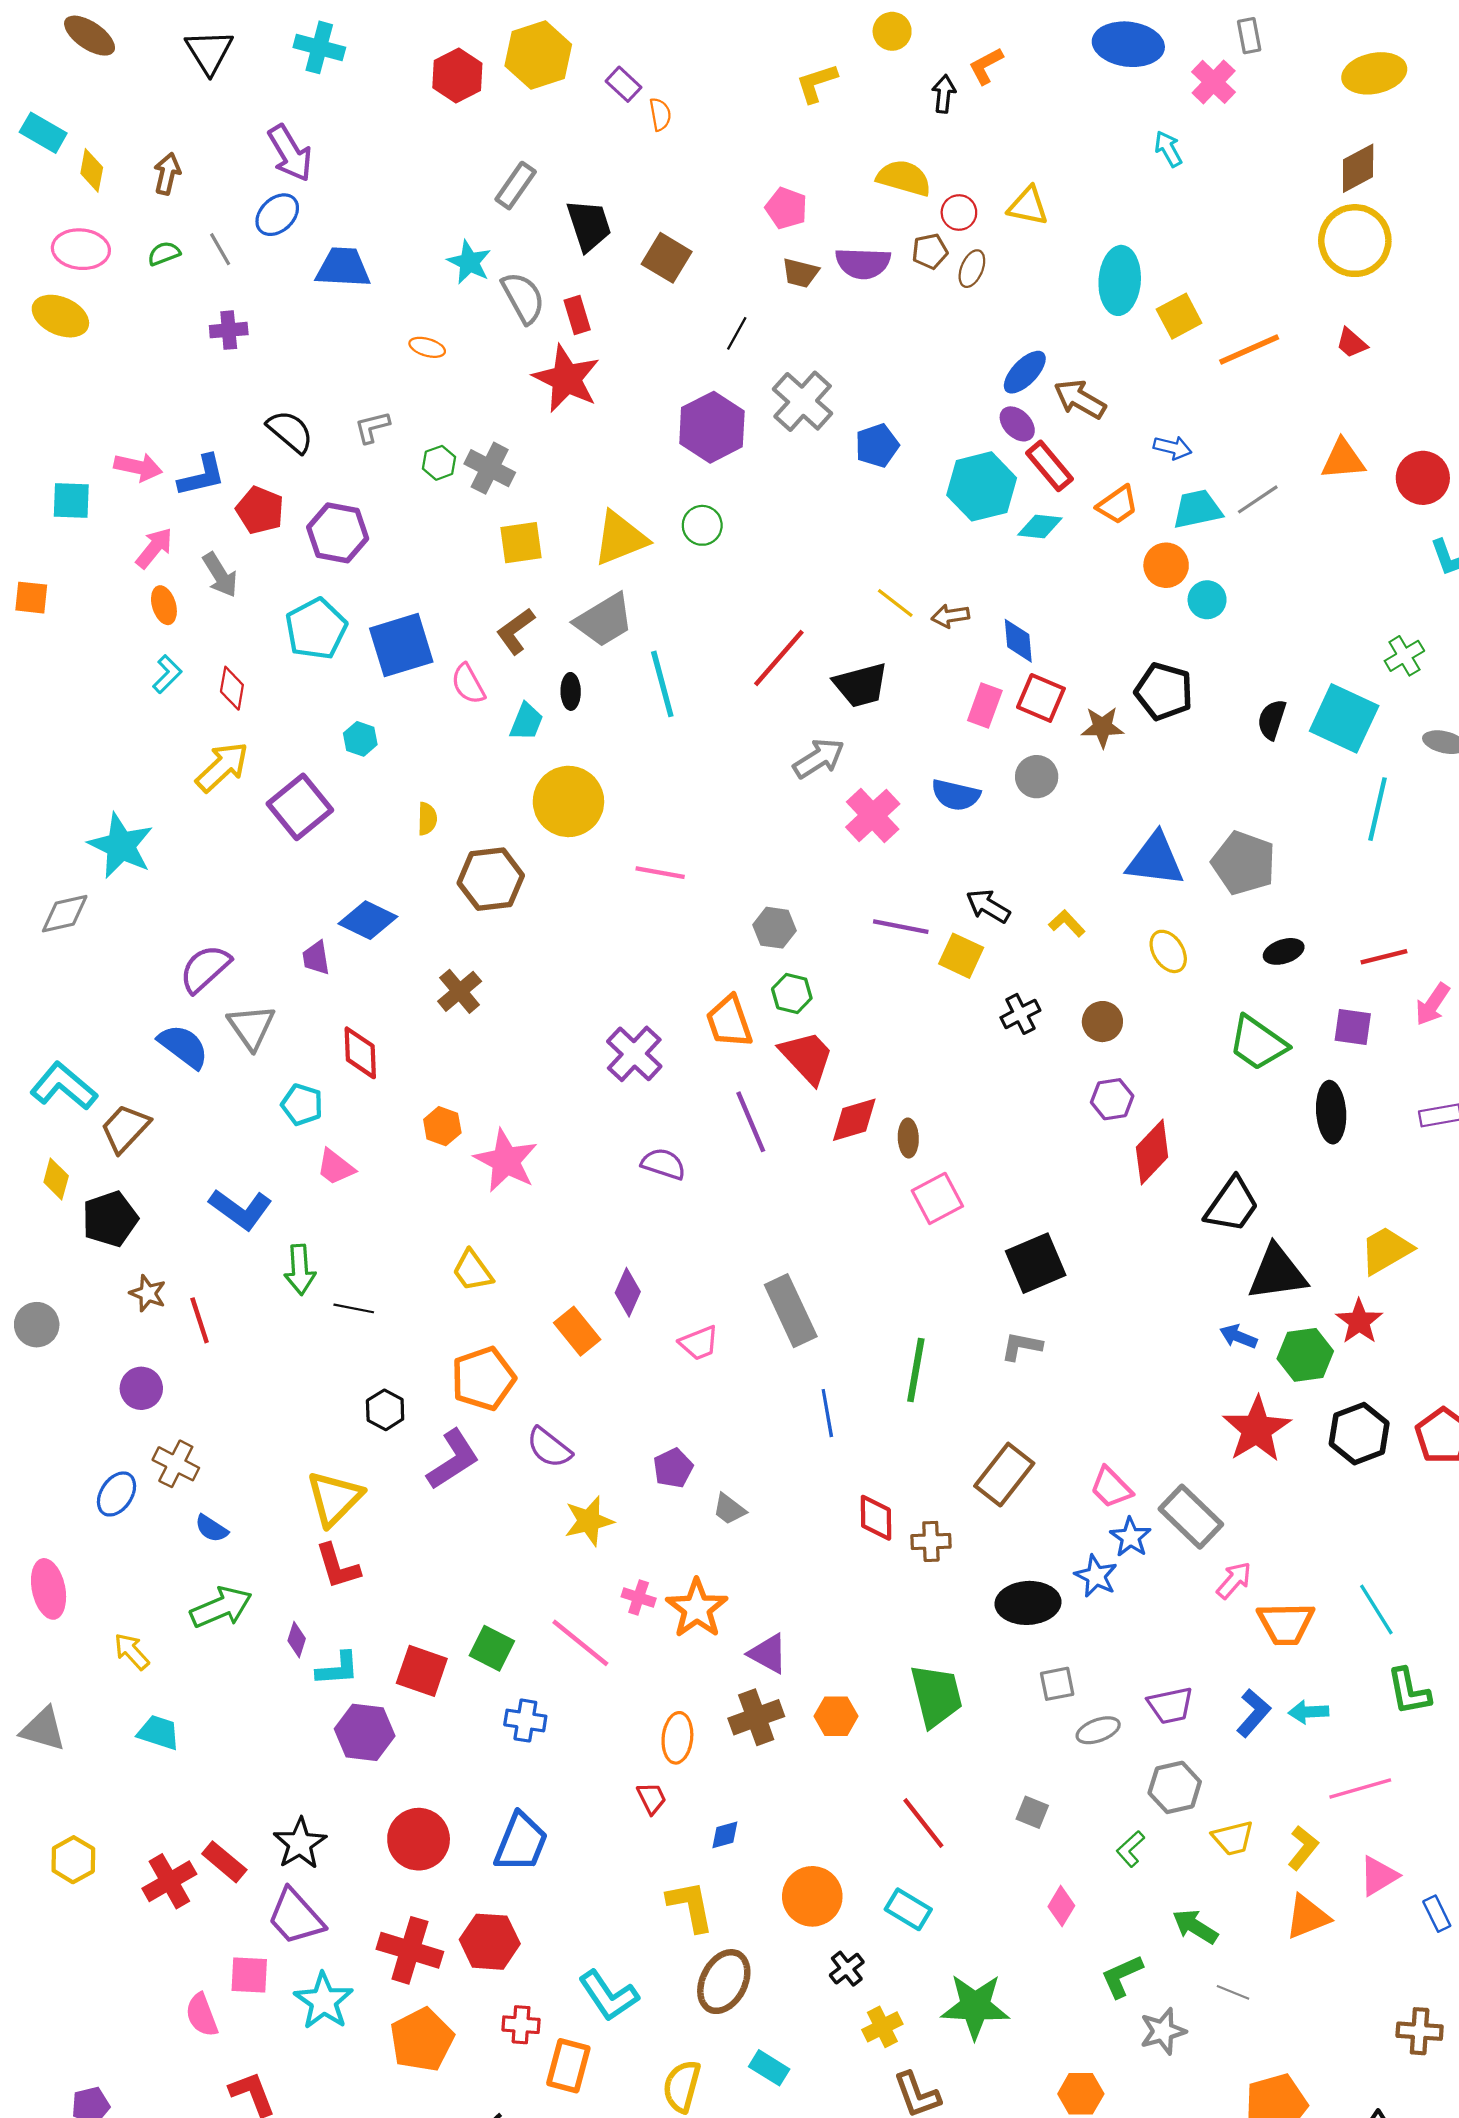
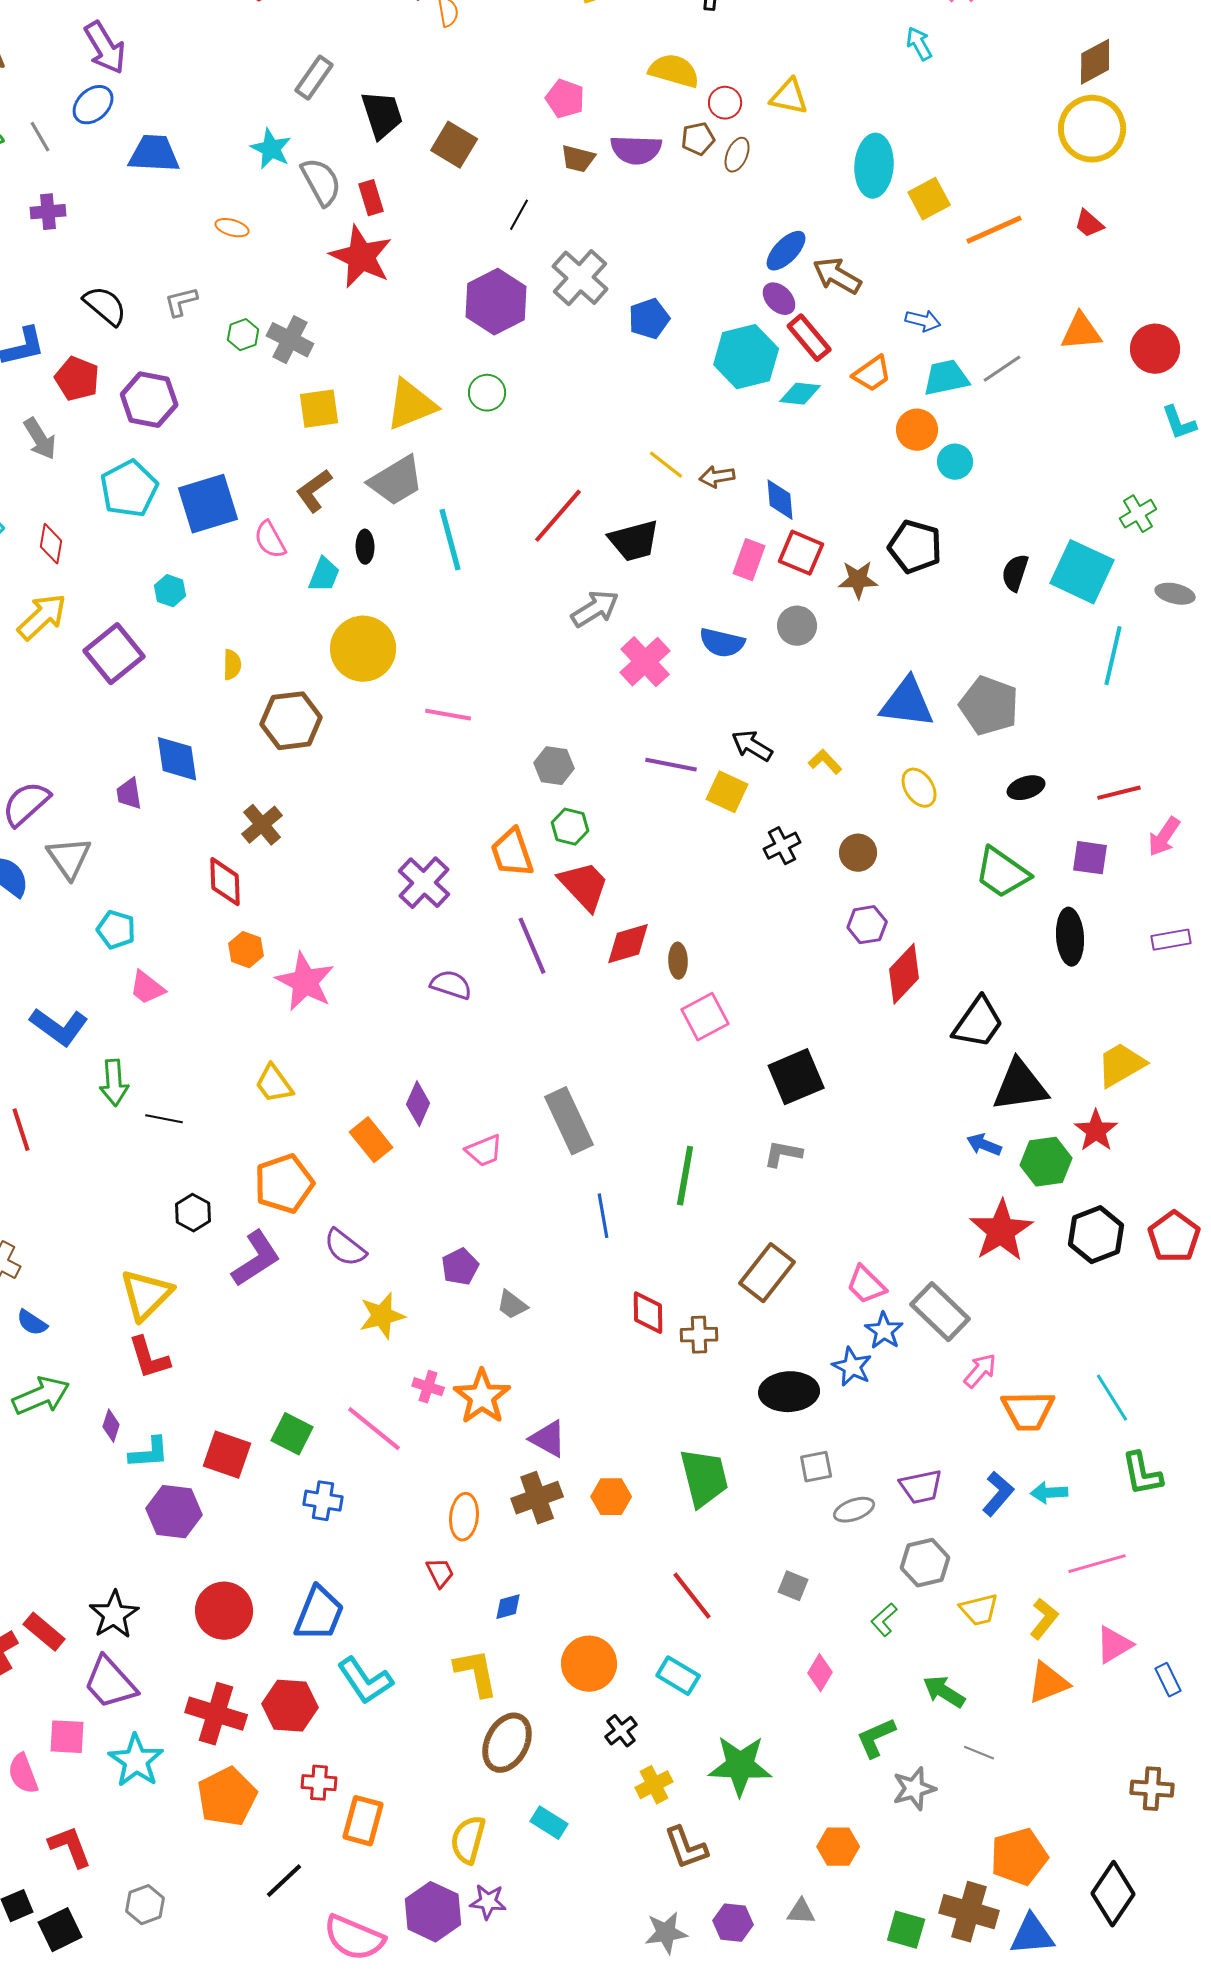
blue diamond: (368, 920) -> (177, 759), turned 56
red diamond: (360, 1053) -> (225, 882), moved
cyan L-shape: (608, 1996) -> (365, 1681), moved

